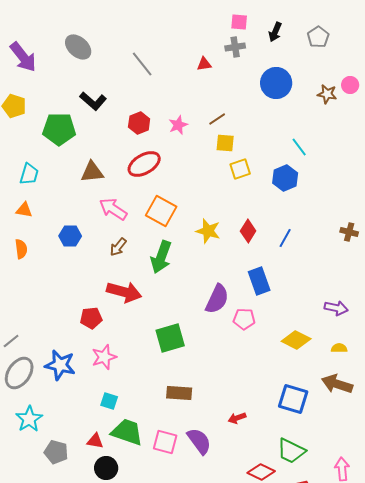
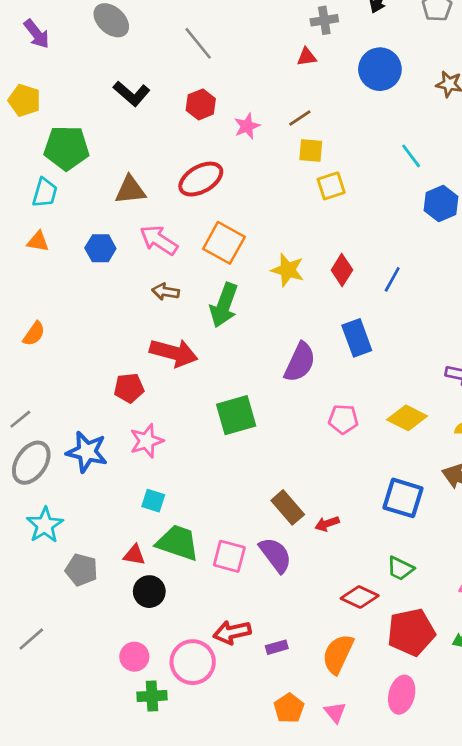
purple arrow: (23, 57) -> (37, 34), size x0.7
red triangle: (204, 64) -> (307, 57), moved
red hexagon: (139, 123) -> (201, 104), moved
green pentagon: (59, 129) -> (66, 148), moved
blue hexagon: (285, 178) -> (441, 203), moved
blue hexagon: (70, 236) -> (100, 248), moved
brown arrow: (118, 247) -> (166, 292), turned 60
orange semicircle: (21, 249) -> (34, 334), moved, turned 42
pink pentagon: (244, 319) -> (343, 419), moved
brown rectangle: (179, 393) -> (288, 507), moved, turned 45
green trapezoid: (291, 451) -> (400, 568), size x0.7

